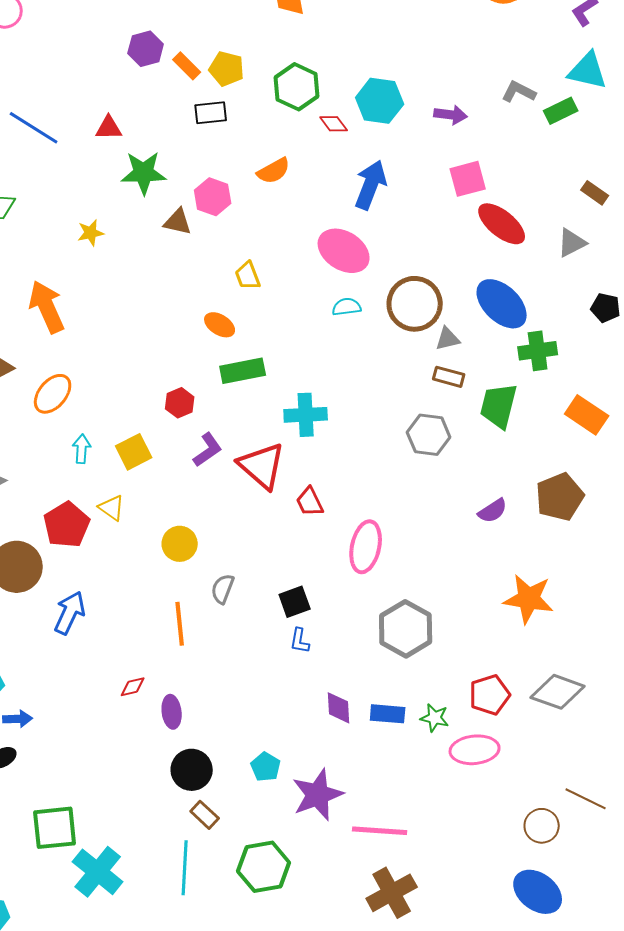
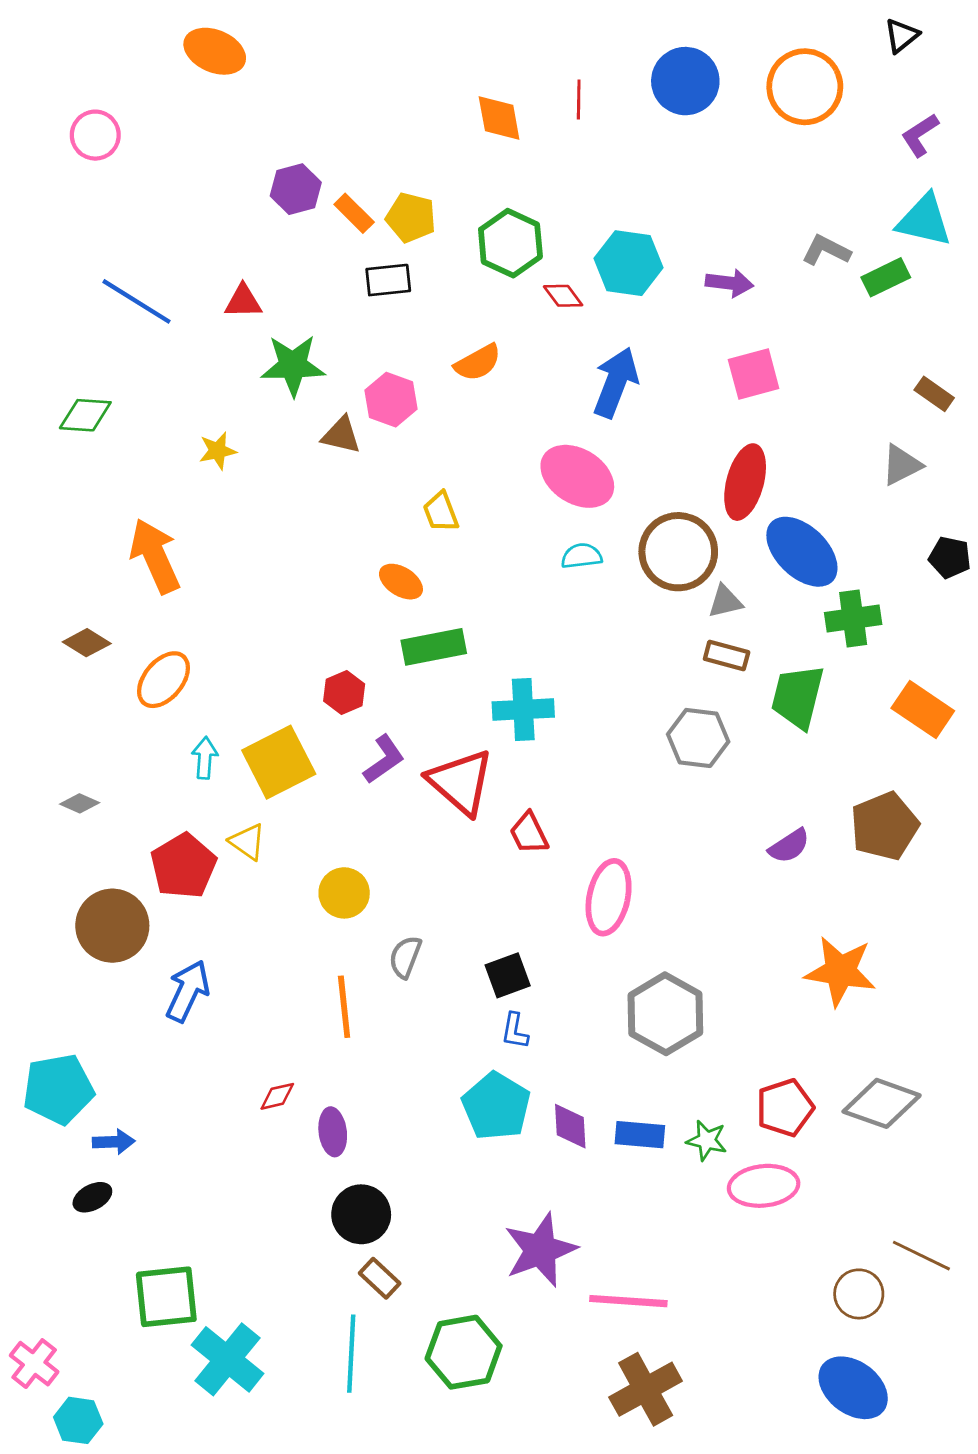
red ellipse: (502, 224) -> (745, 482), moved, turned 66
yellow square: (134, 452) -> (279, 762), size x1.4
cyan pentagon: (266, 767) -> (496, 1106), moved, size x1.6

